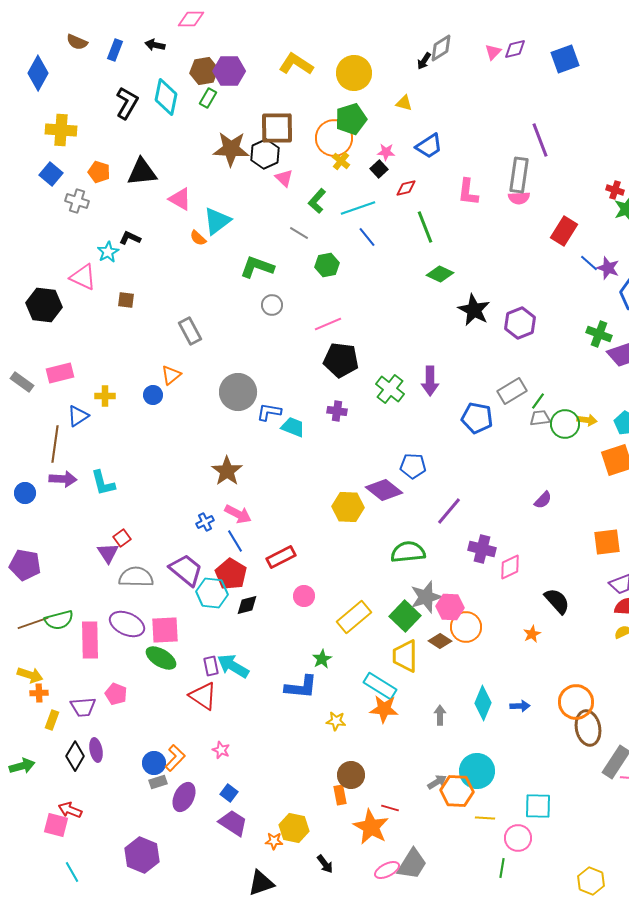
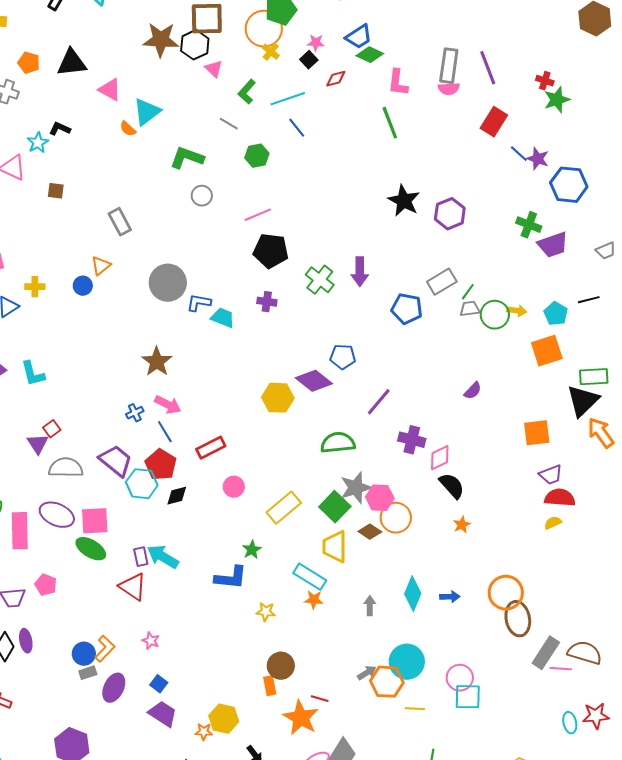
purple line: (540, 140) -> (488, 68), moved
green line: (425, 227) -> (390, 123), moved
green diamond: (440, 274) -> (370, 55), moved
black semicircle: (557, 601) -> (452, 486), moved
orange star: (384, 709) -> (314, 600), size x0.7
pink circle: (518, 838) -> (460, 678), moved

